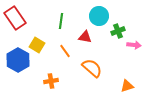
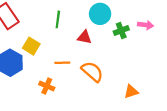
pink arrow: (134, 45) -> (146, 25), moved
orange line: (65, 51) -> (62, 63), moved, turned -56
orange cross: (51, 81) -> (47, 86), turned 32

